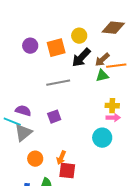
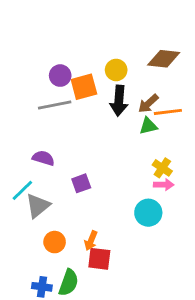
purple circle: (30, 46) -> (60, 76), moved
black arrow: (81, 58) -> (119, 101), turned -40
gray line: (58, 83) -> (55, 105), moved
yellow cross: (112, 106) -> (162, 168), turned 32
purple semicircle: (23, 111) -> (43, 158), moved
cyan line: (12, 122) -> (22, 190), turned -66

